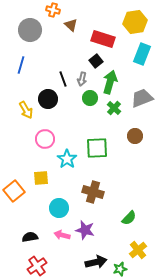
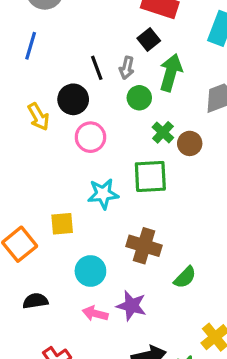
green cross: (114, 108) -> (163, 132), moved
brown circle: (135, 136) -> (190, 143), moved
pink circle: (45, 139) -> (90, 137), moved
cyan star: (67, 159) -> (103, 194), turned 30
green semicircle: (129, 218) -> (185, 277), moved
black semicircle: (30, 237) -> (35, 301), moved

